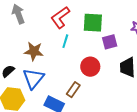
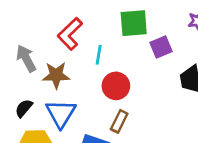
gray arrow: (18, 14) -> (26, 58), moved
red L-shape: (60, 17) -> (70, 34), moved
red circle: (90, 67) -> (116, 86), moved

